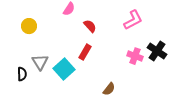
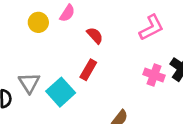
yellow circle: (29, 26) -> (38, 22), moved

